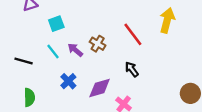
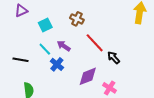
red line: (133, 34) -> (95, 43), moved
brown cross: (98, 44) -> (77, 19), moved
blue cross: (68, 81) -> (57, 64), moved

